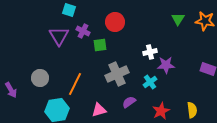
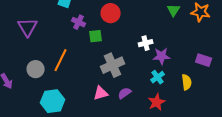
purple triangle: (59, 36) -> (28, 27), moved
cyan cross: (150, 82) -> (158, 77), moved
orange line: (75, 84) -> (61, 60), moved
pink triangle: (99, 110) -> (101, 93), moved
yellow semicircle: (192, 110) -> (187, 82), moved

